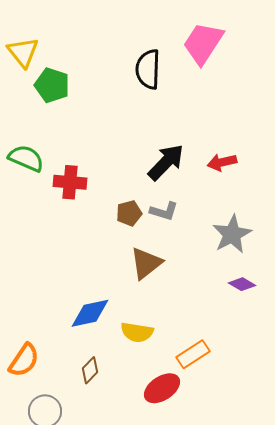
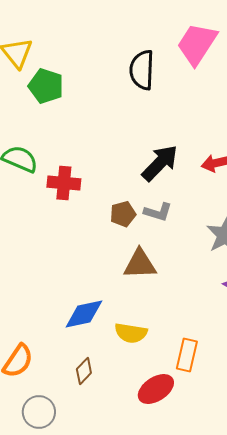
brown triangle: (146, 263) -> (140, 264), turned 36
orange rectangle: (193, 354) -> (187, 355), turned -44

